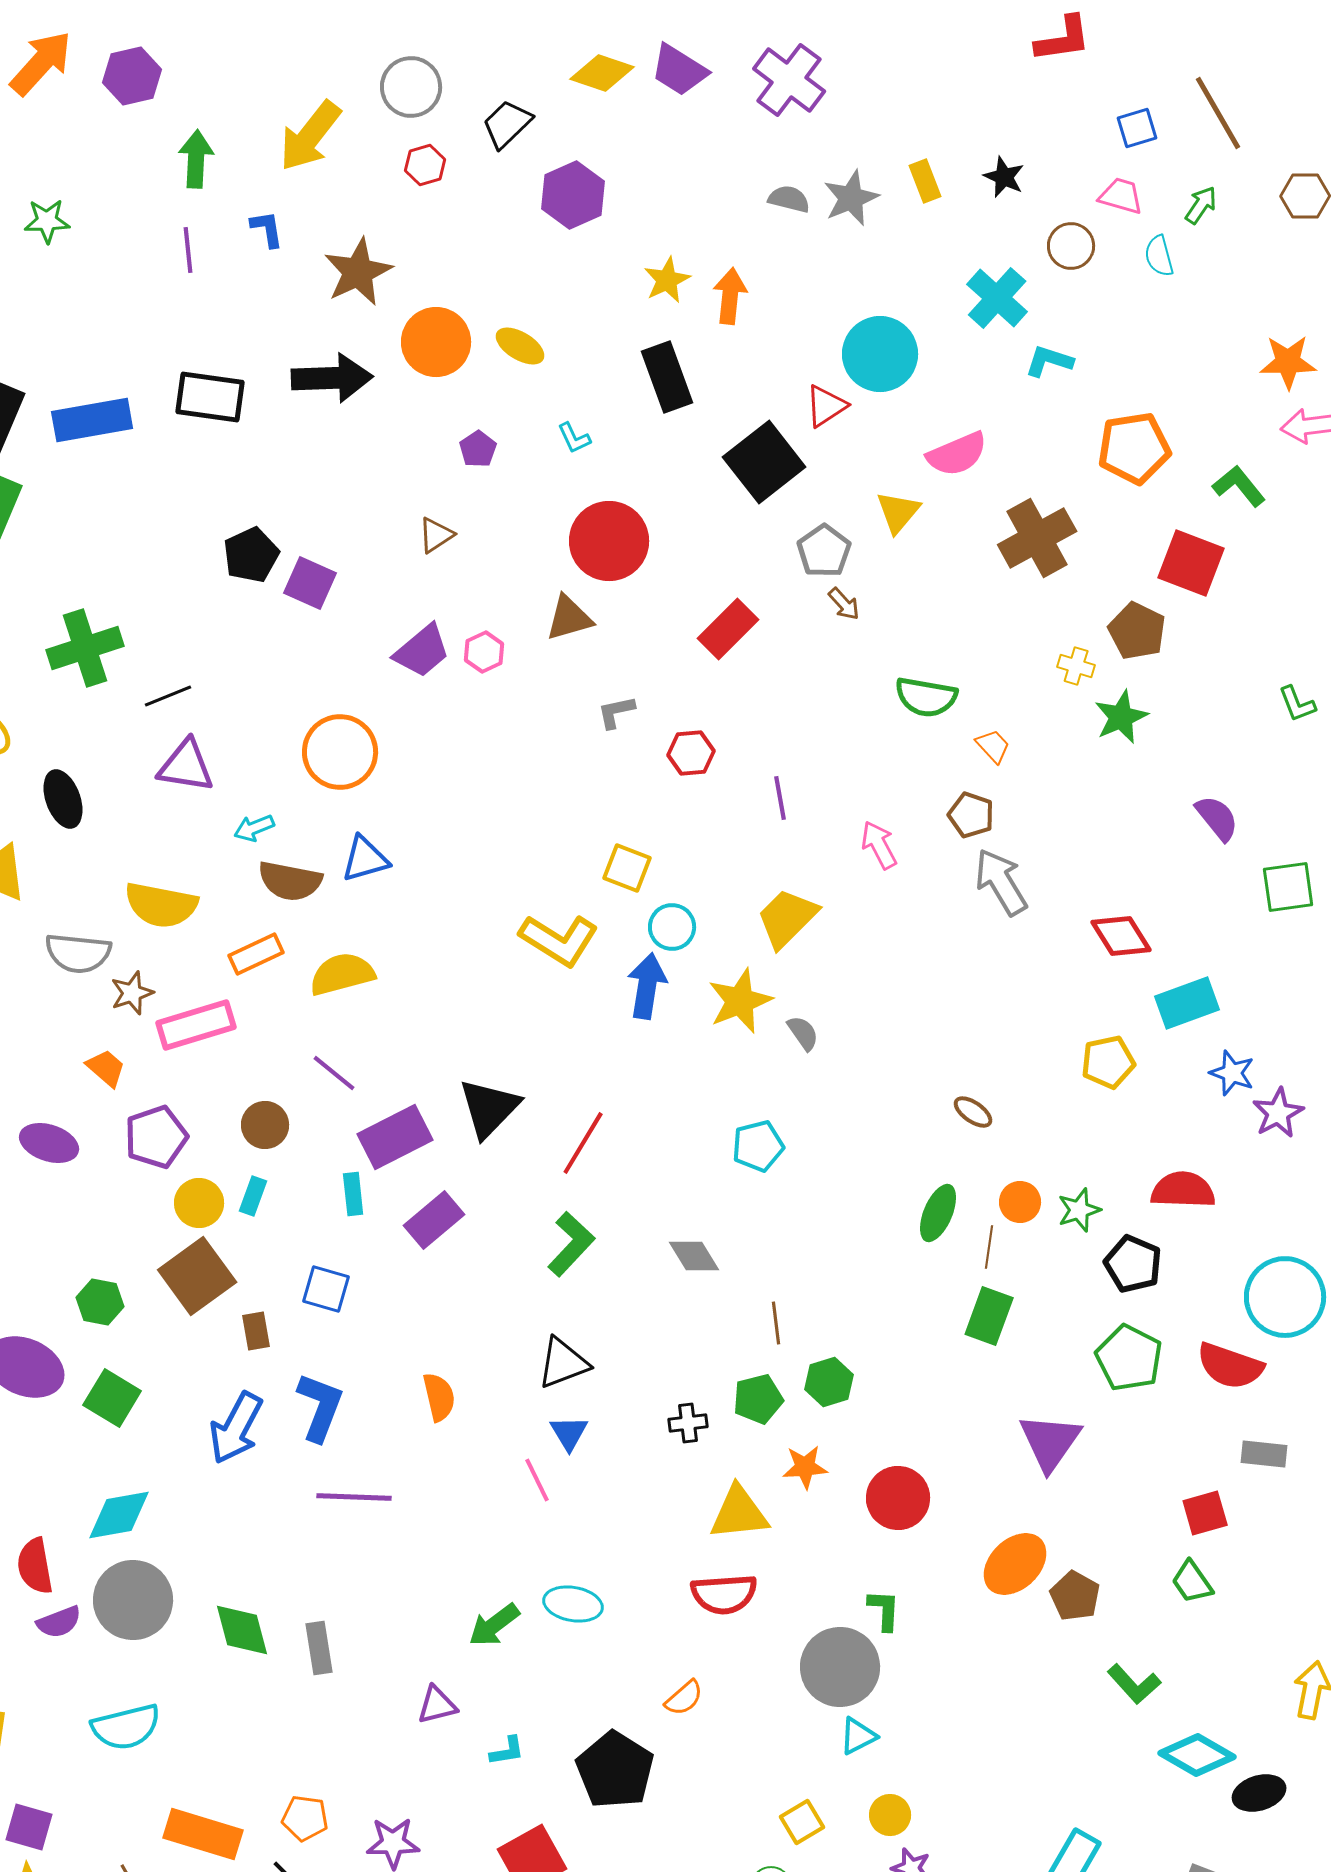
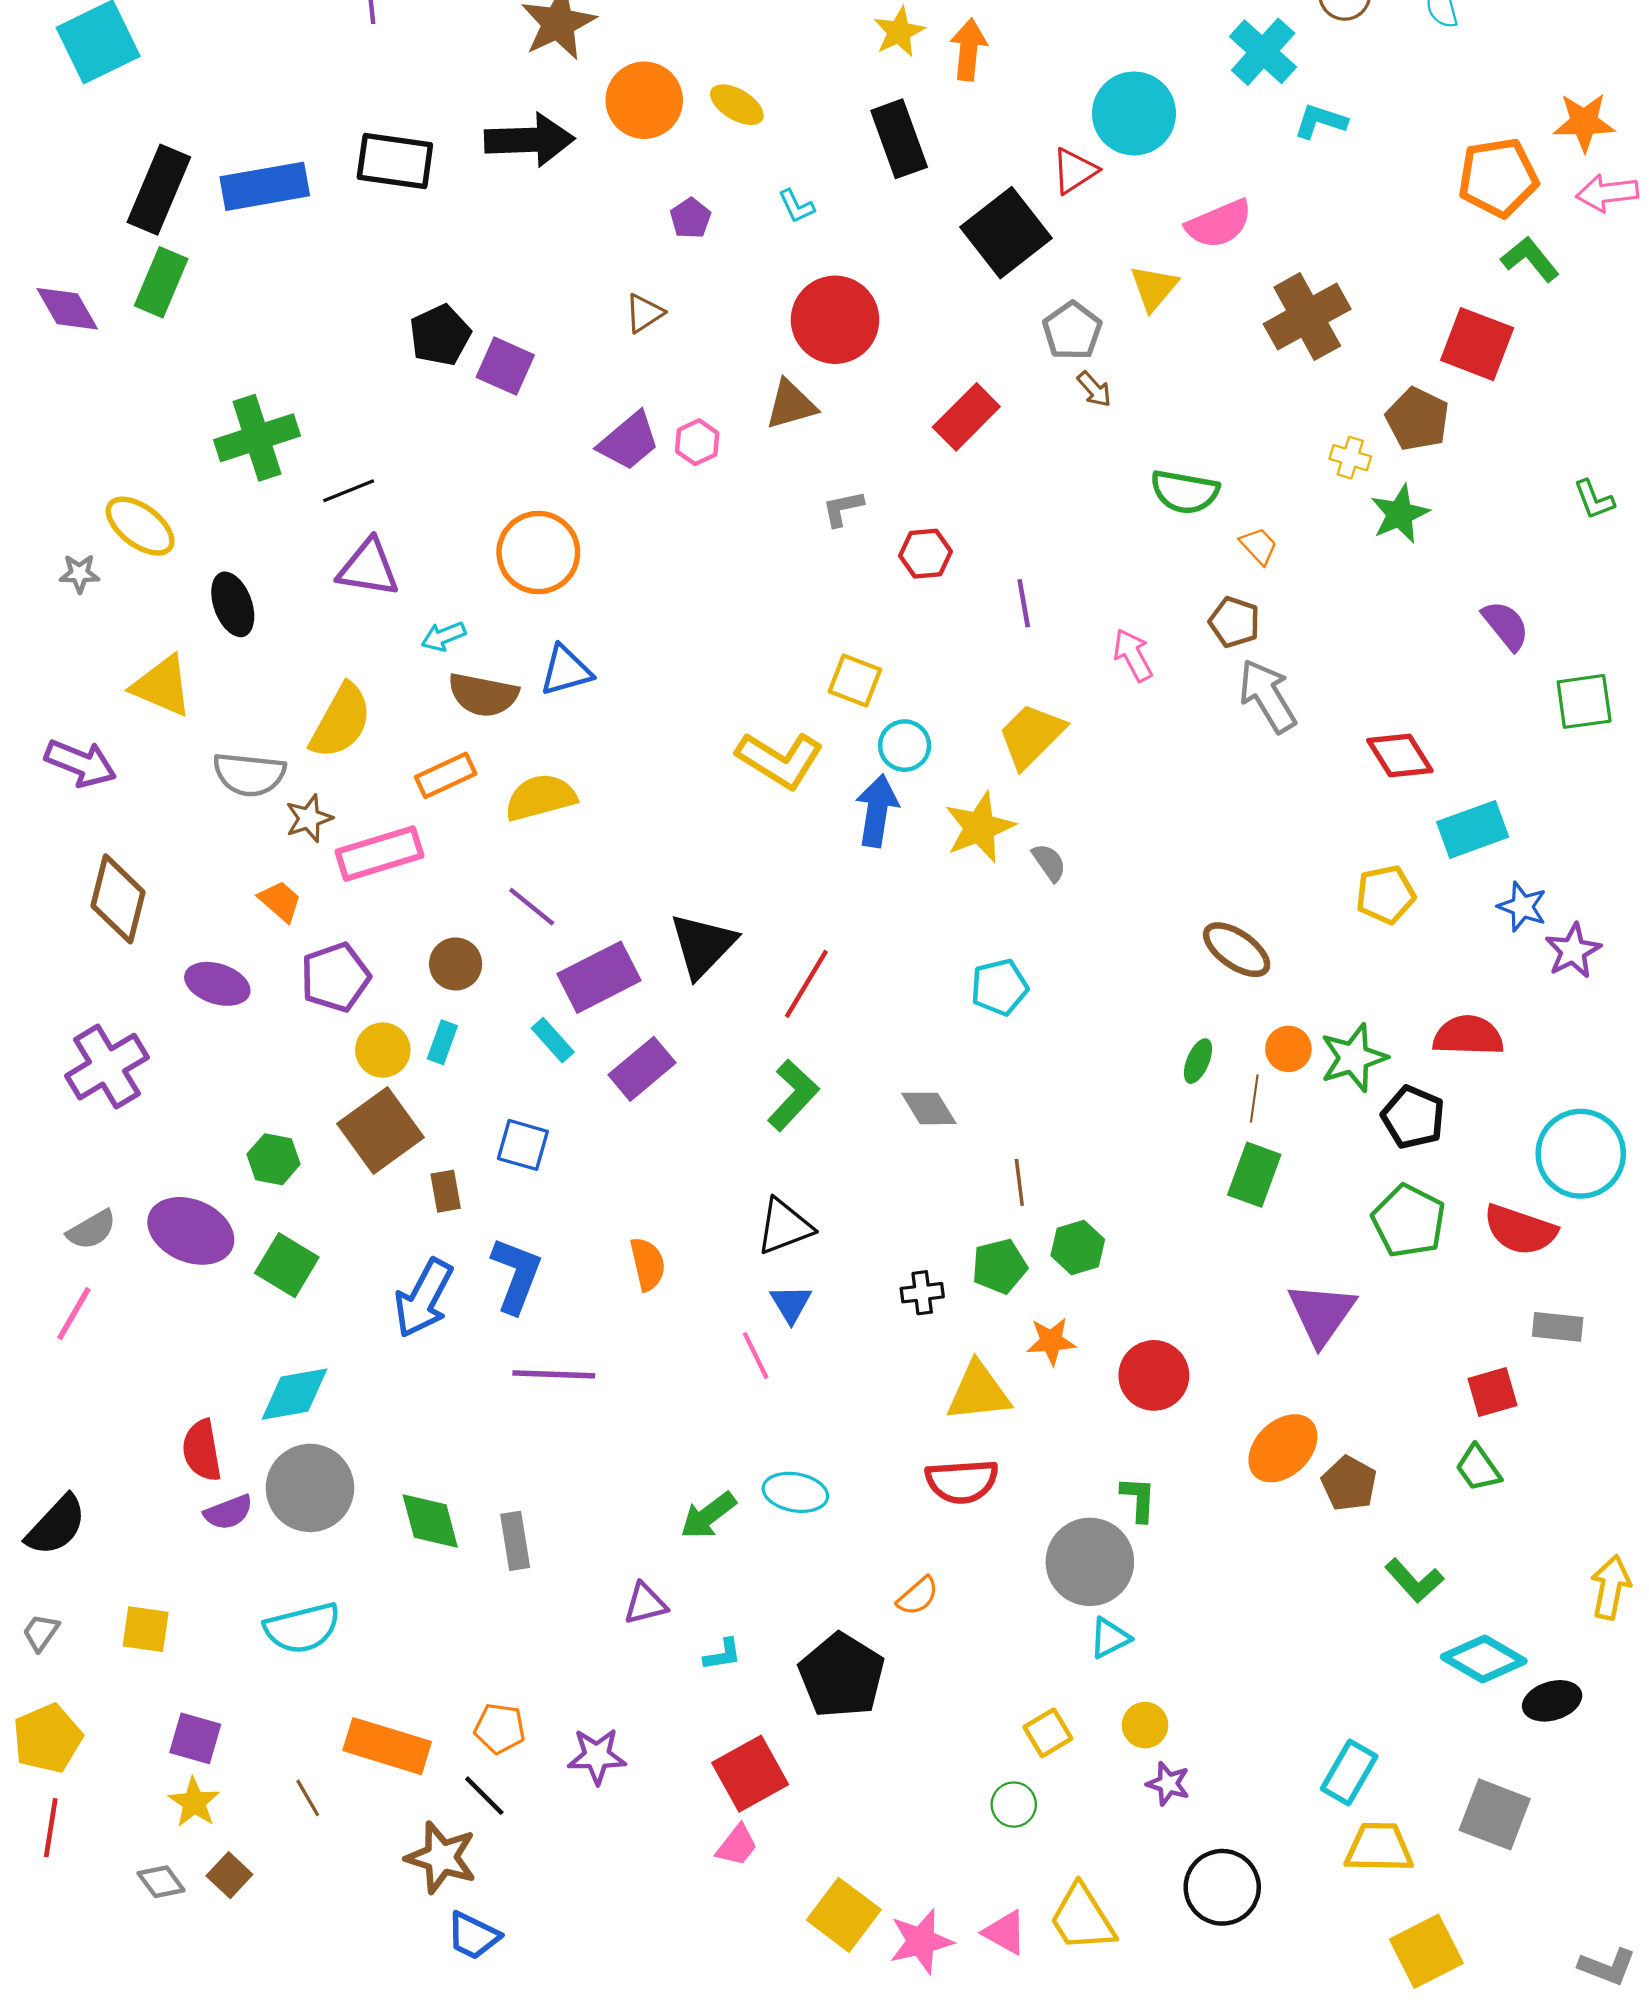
orange pentagon: (1134, 448) -> (1498, 177), moved
yellow semicircle: (161, 905) -> (341, 721), turned -72
brown ellipse: (973, 1112) -> (1237, 950), size x1.6
cyan rectangle: (353, 1194) -> (553, 1040), turned -36
green star: (1079, 1210) -> (1354, 1058), size x1.4
green ellipse: (938, 1213) -> (1198, 1061), size x0.7

